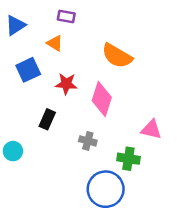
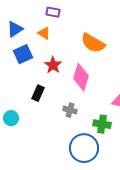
blue triangle: (15, 25) -> (15, 29), moved
red star: (66, 84) -> (53, 65), turned 30

